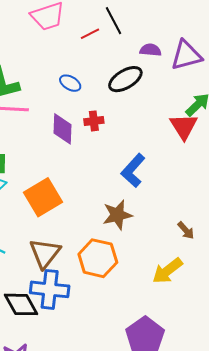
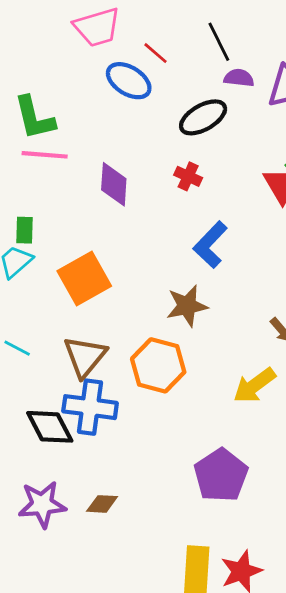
black line: (114, 21) -> (219, 42), moved
red line: (90, 34) -> (155, 53), turned 66
blue ellipse: (70, 83) -> (129, 81), moved, size x1.5
red cross: (94, 121) -> (188, 176), moved, turned 30

